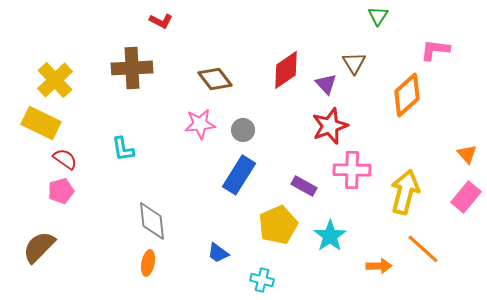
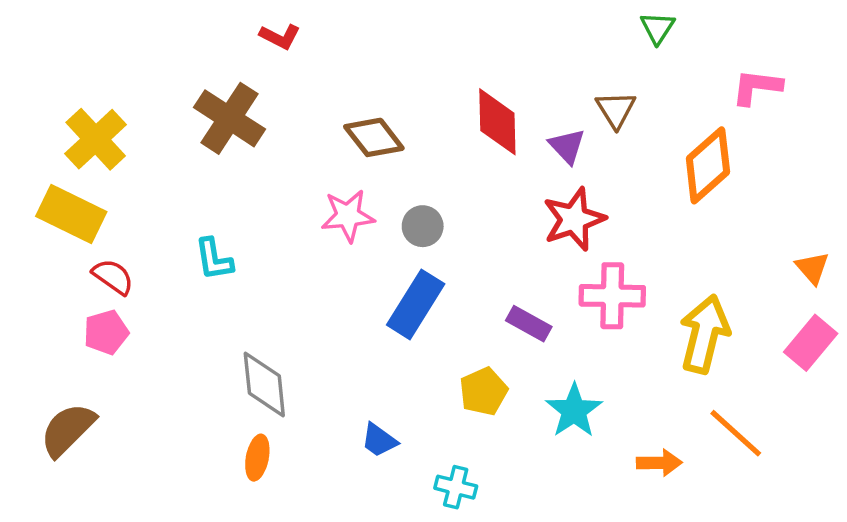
brown cross: (132, 68) -> (230, 118), turned 36
red diamond: (286, 70) -> (497, 122), turned -57
yellow pentagon: (278, 225) -> (484, 391), size x0.7

